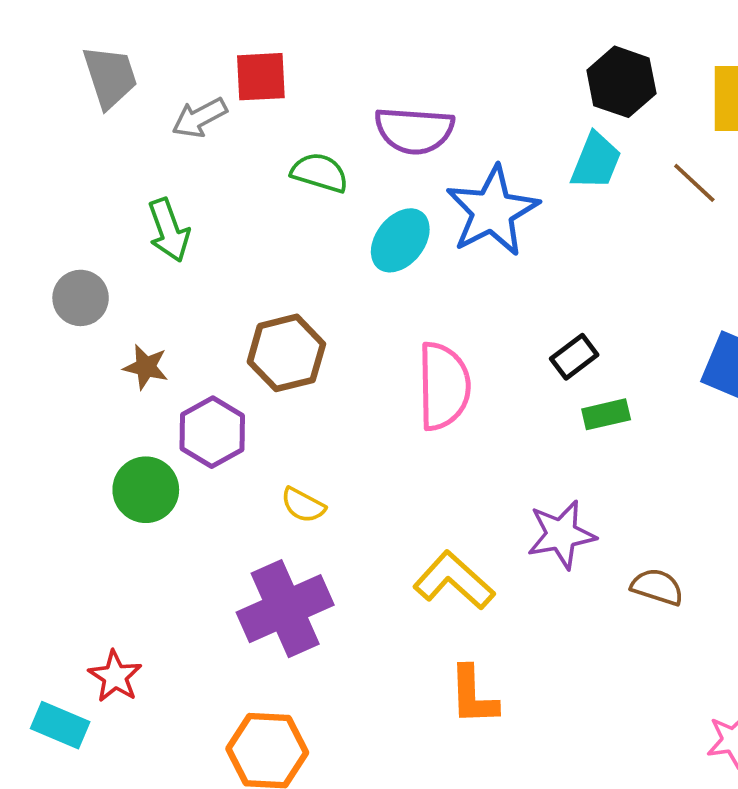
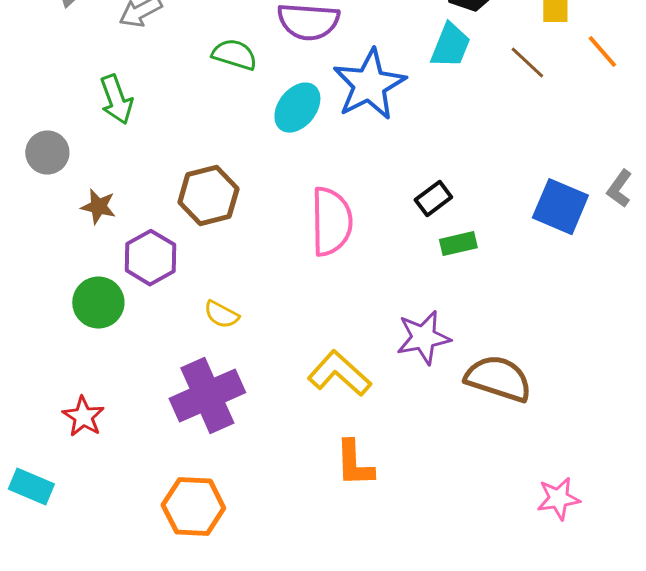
brown semicircle: (657, 587) -> (498, 379), size x1.6
red star: (115, 676) -> (83, 417), moved

